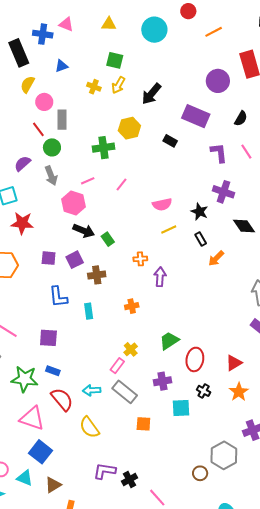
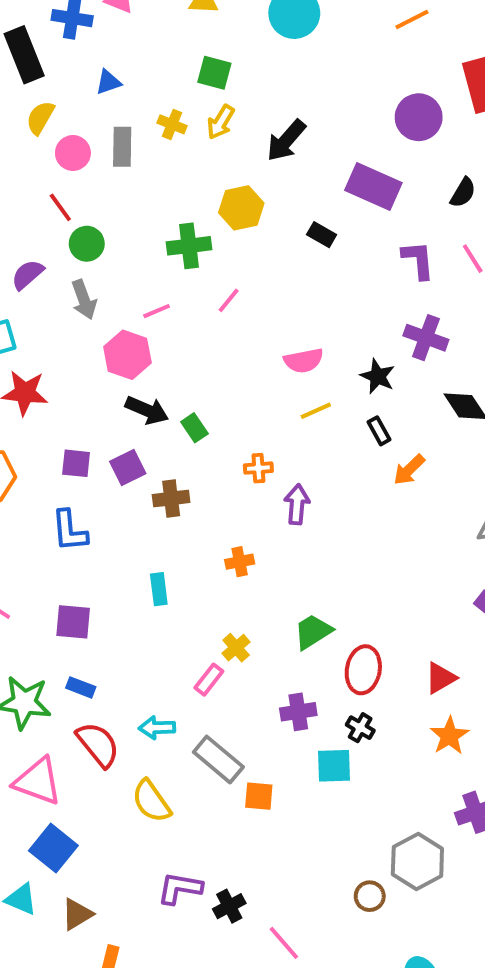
gray rectangle: (62, 120) -> (122, 147), moved
pink line: (122, 185) -> (229, 300), moved
blue L-shape: (58, 297) -> (69, 531), moved
cyan rectangle: (89, 311) -> (159, 589), moved
black cross: (204, 391) -> (360, 728), moved
gray rectangle: (125, 392) -> (218, 759), moved

